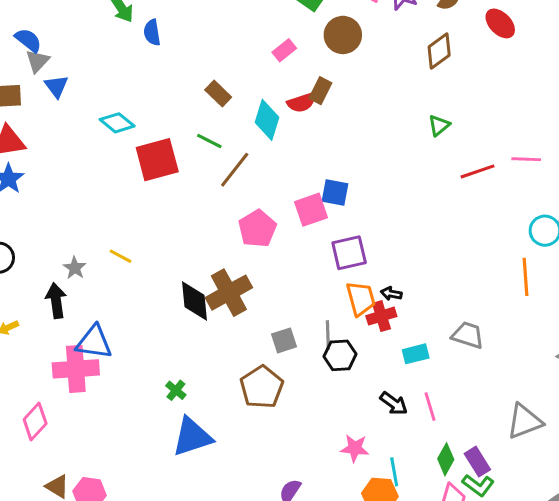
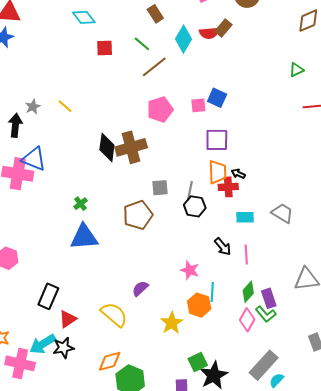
red square: (157, 160) -> (105, 48), size x0.6
pink square: (311, 210) -> (198, 105), size x0.7

